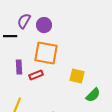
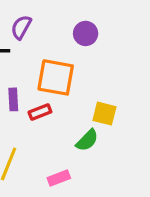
purple circle: (44, 25) -> (86, 33), moved
green semicircle: (93, 95) -> (87, 140), moved

